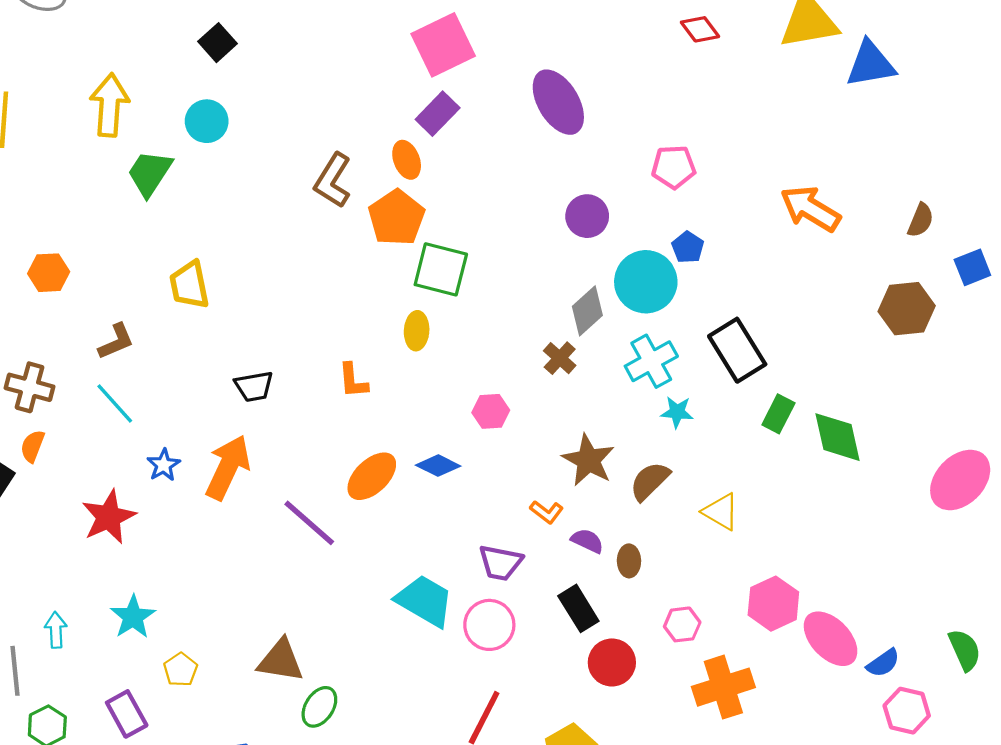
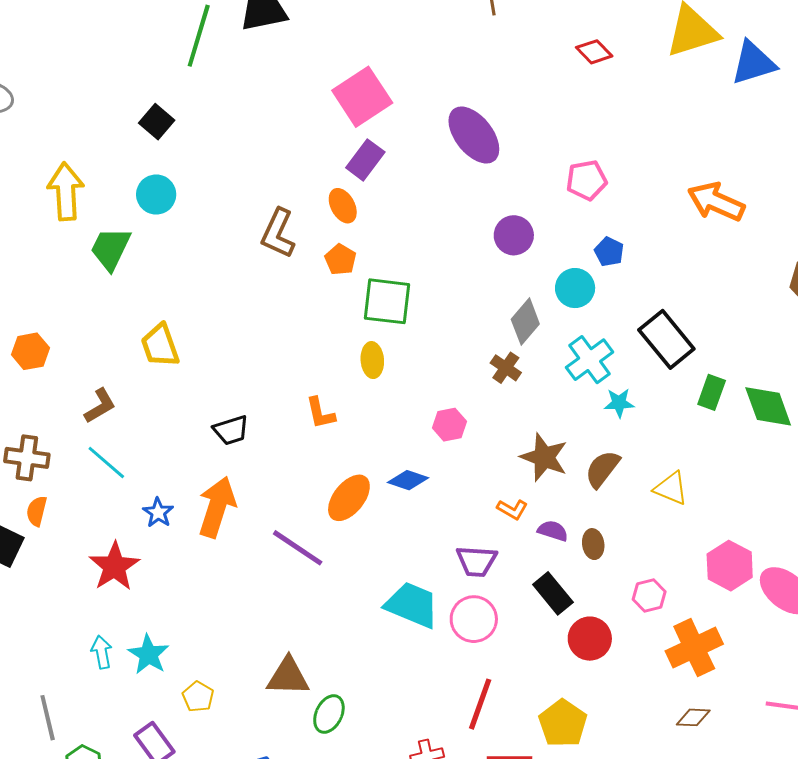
orange pentagon: (396, 218) -> (340, 260), size x0.6
cyan circle: (646, 282) -> (575, 288), size x0.7
cyan arrow: (56, 630) -> (102, 652), moved

